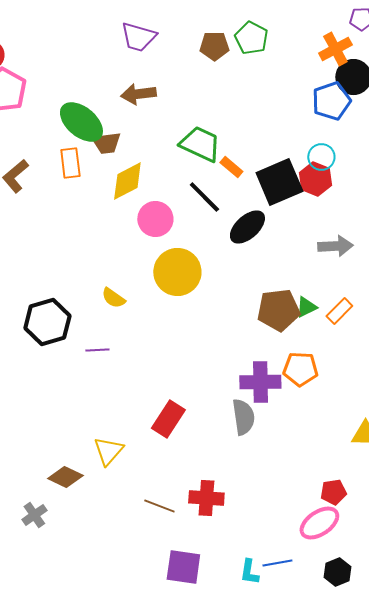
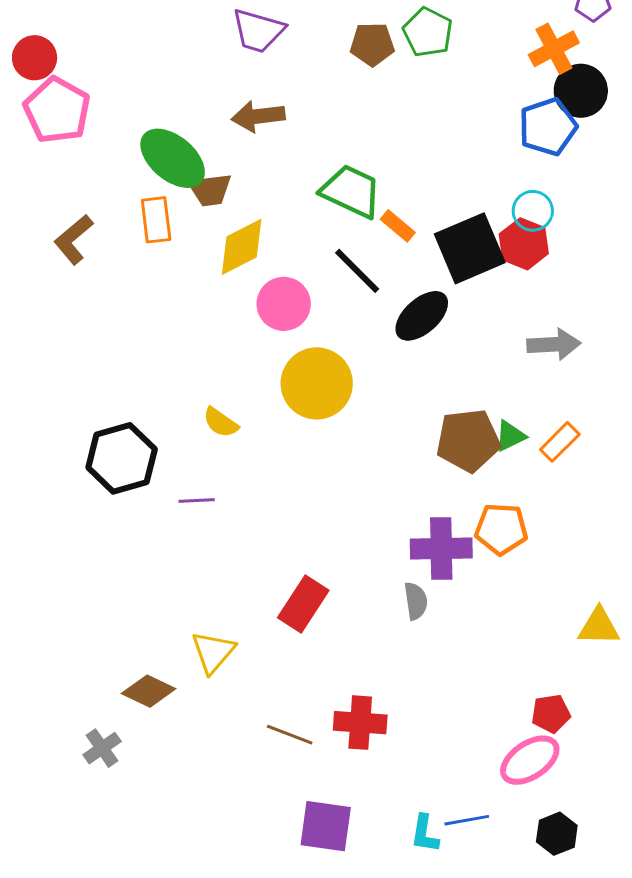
gray semicircle: (243, 417) -> (416, 601), size x0.7

